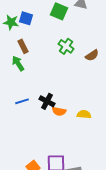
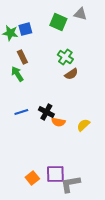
blue square: (26, 18) -> (25, 29), turned -32
brown semicircle: (92, 55) -> (71, 74), moved
yellow semicircle: (84, 114) -> (83, 125), turned -48

